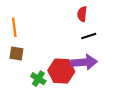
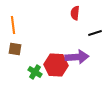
black line: (89, 36) -> (95, 33), moved

